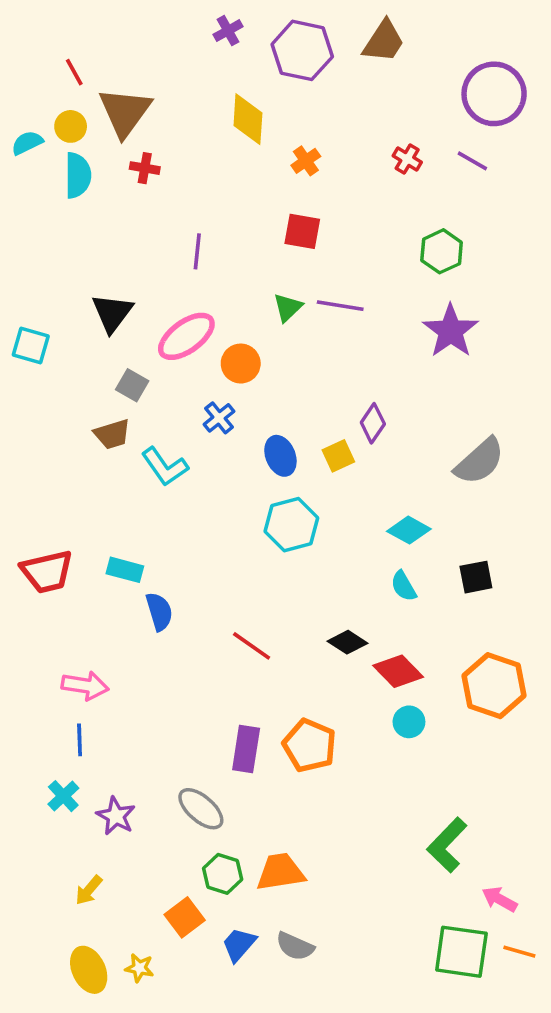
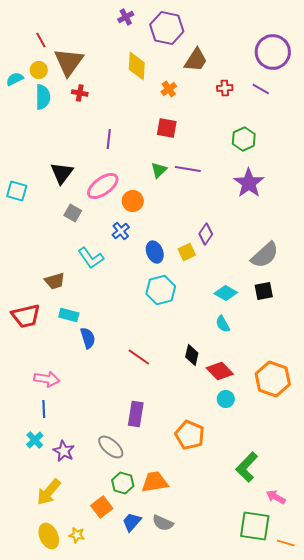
brown trapezoid: (384, 41) -> (196, 60), moved
red cross: (407, 159) -> (225, 88), turned -35
brown trapezoid: (112, 434) -> (55, 281), moved
black square: (476, 577) -> (264, 291), moved
black diamond: (347, 642) -> (192, 355), turned 70
orange pentagon: (309, 745) -> (190, 435), moved
yellow arrow: (89, 890) -> (49, 492), size x1.6
orange line: (519, 952) -> (286, 543), moved

